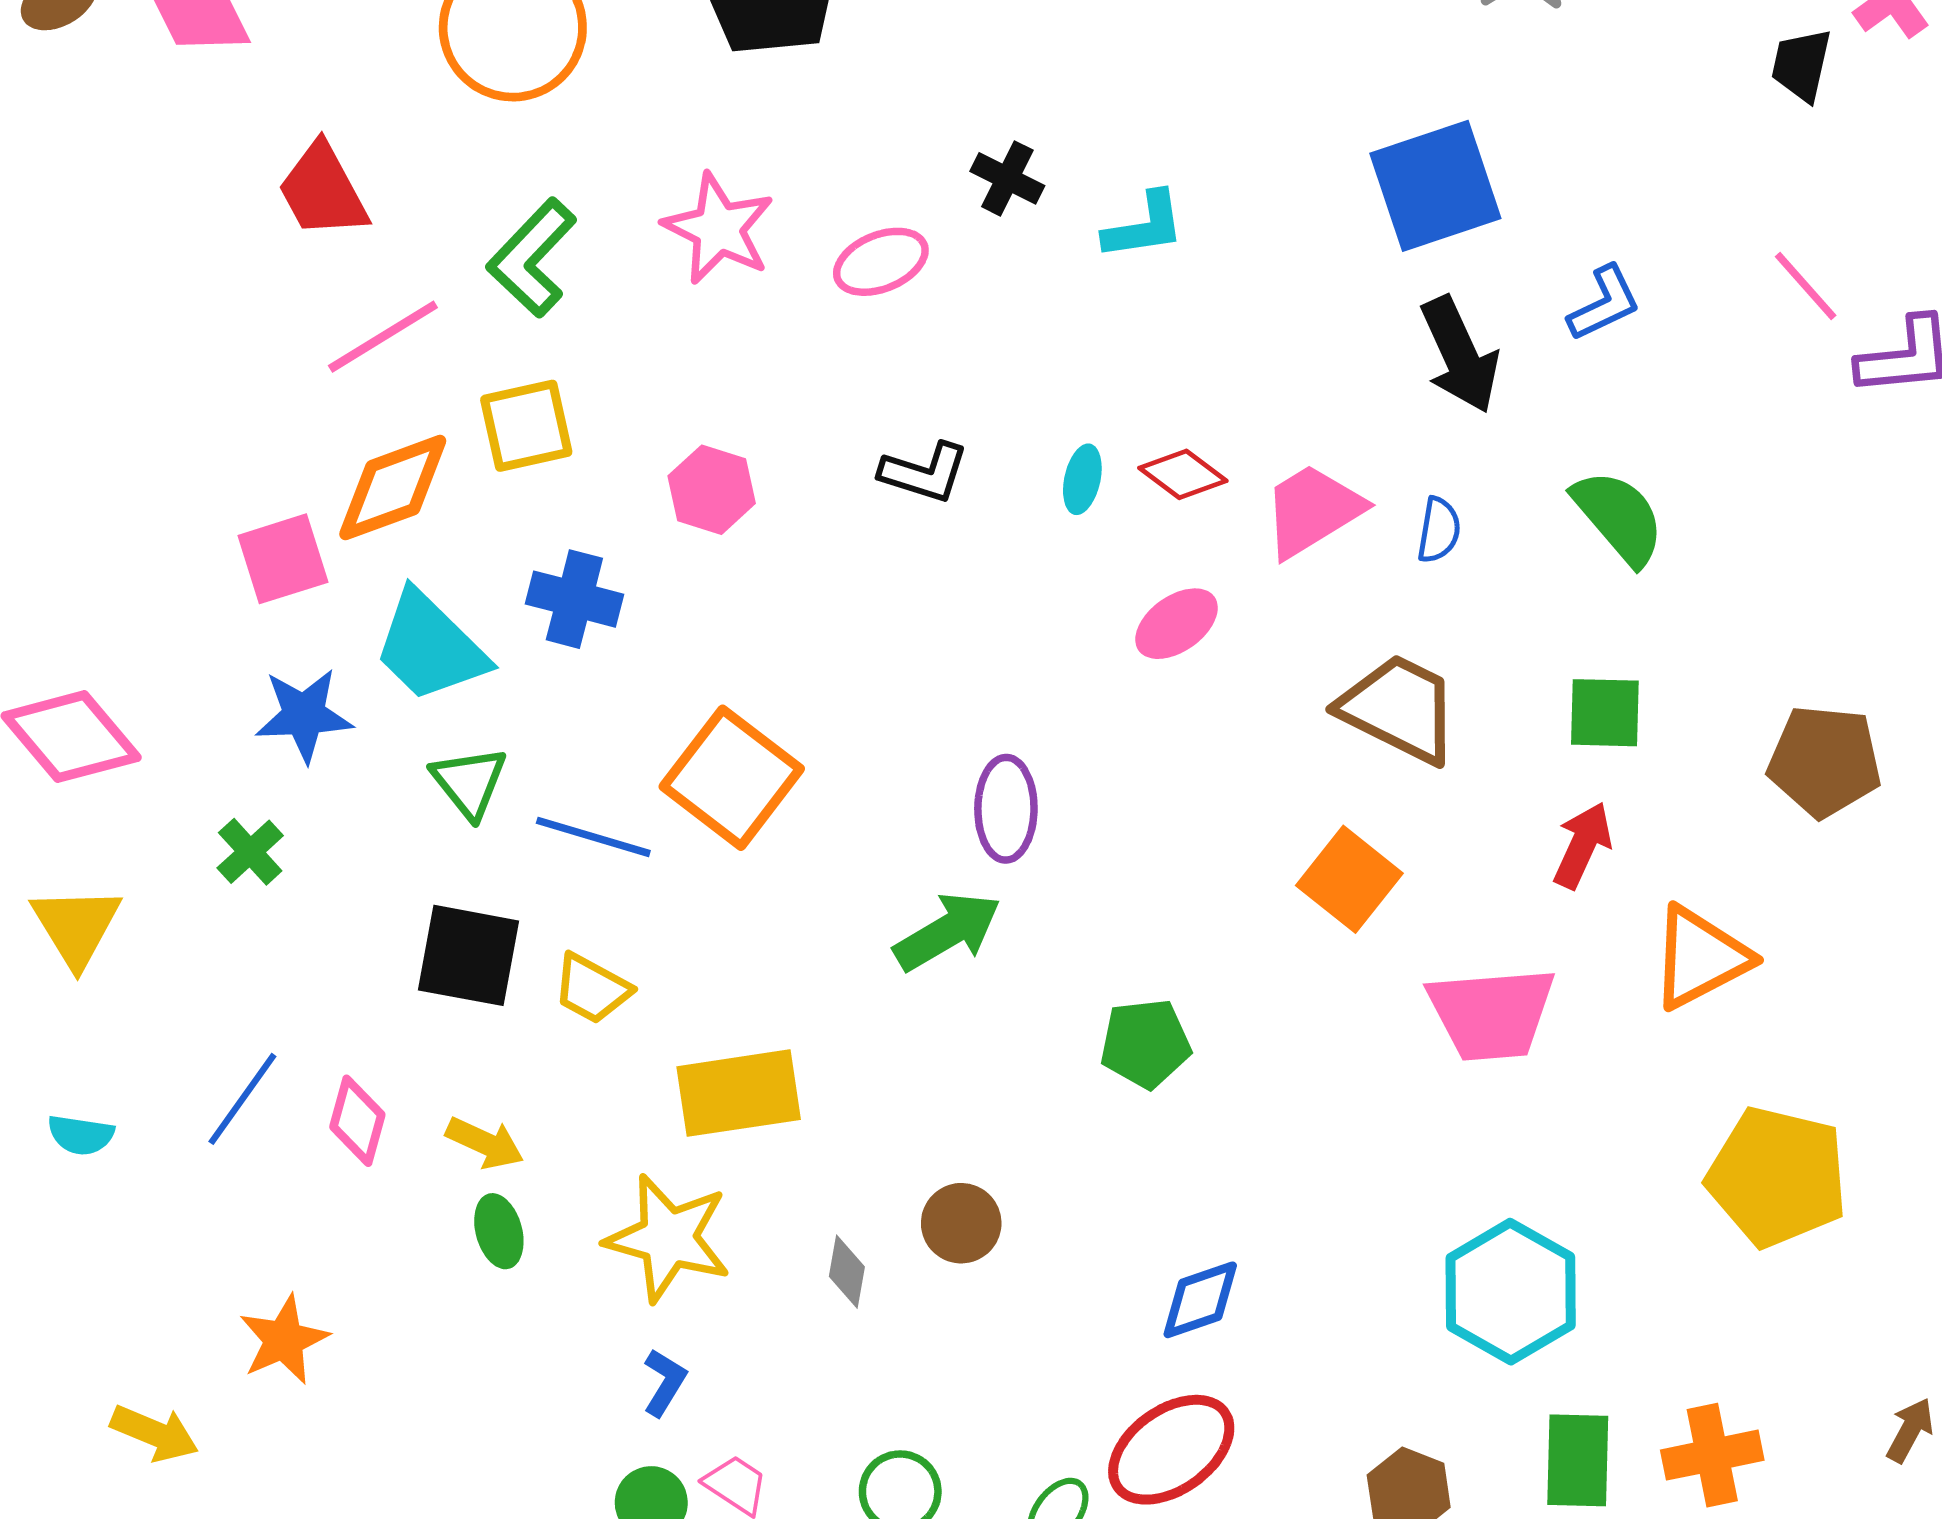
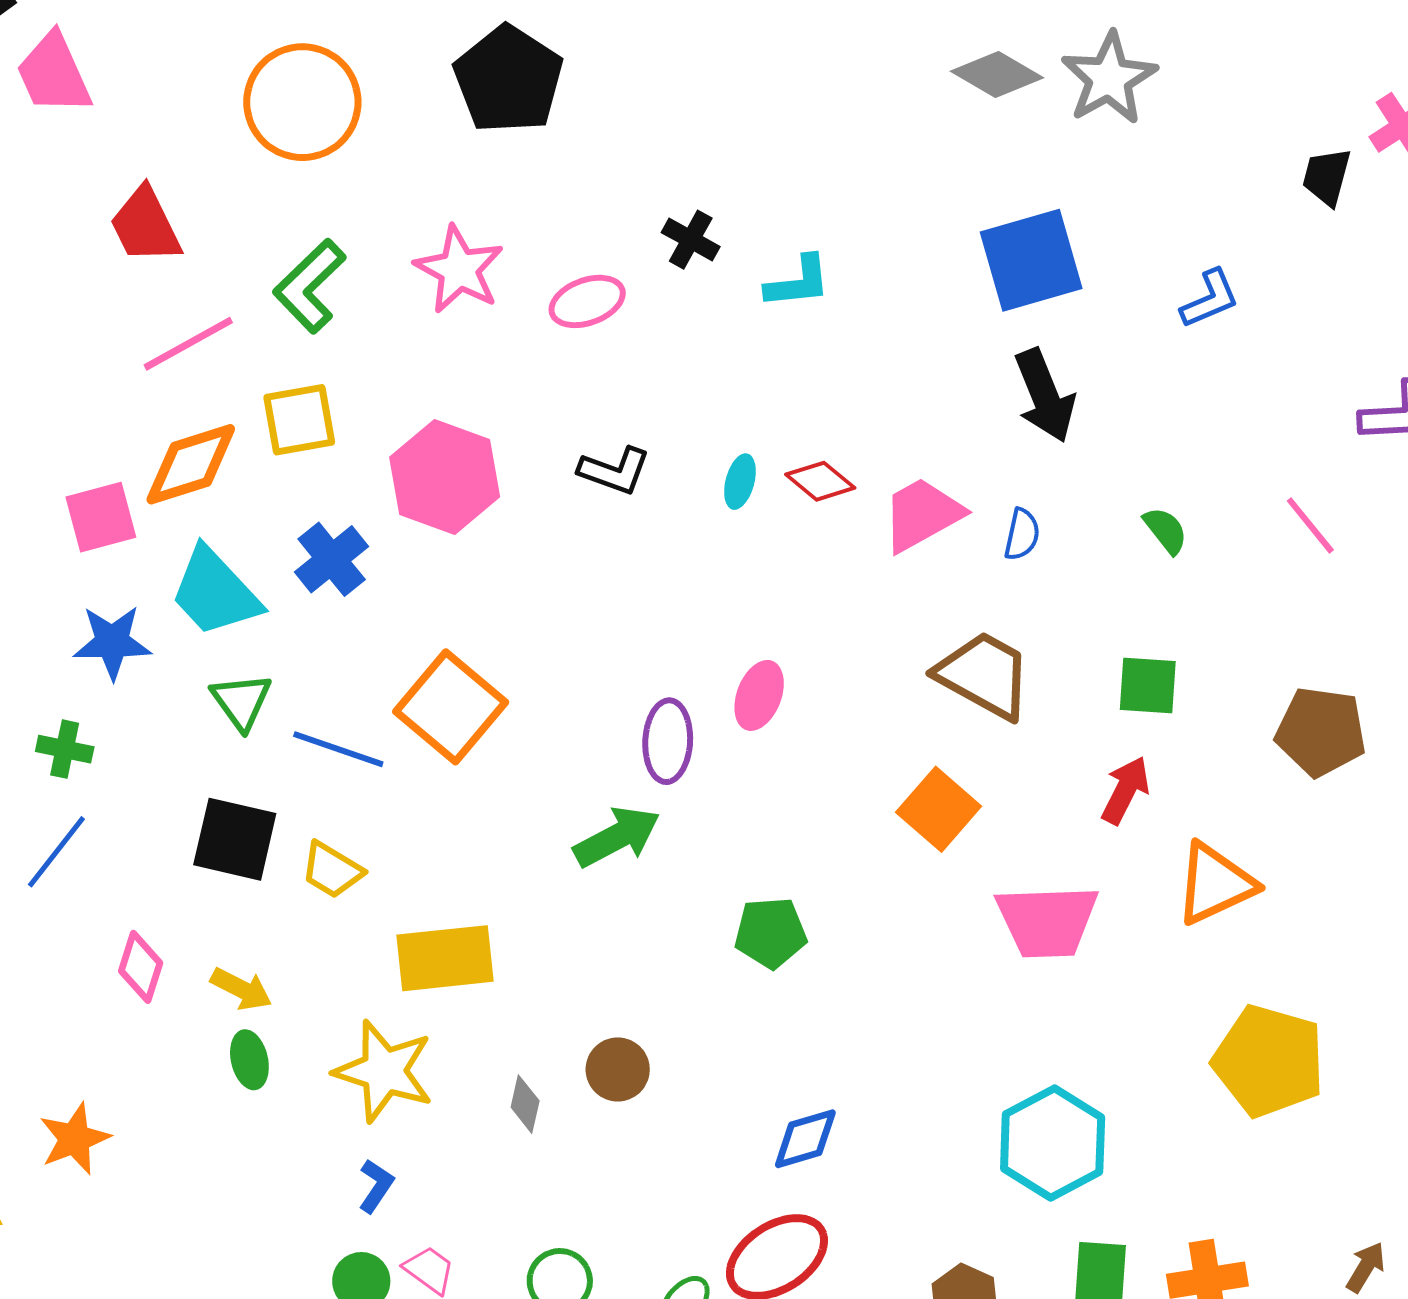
pink line: (1806, 286) -> (1310, 525), moved
blue L-shape: (1604, 303) -> (1210, 299), moved
pink hexagon: (712, 490) -> (445, 477), size x1.6
green semicircle: (1619, 517) -> (1166, 530), size x0.6
blue cross: (574, 599) -> (332, 559), turned 34
pink ellipse: (1177, 624) -> (759, 695), moved, turned -36
green cross: (250, 852) -> (65, 749), turned -38
blue line: (242, 1099) -> (56, 852), moved

